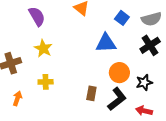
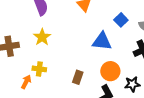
brown rectangle: (91, 93) -> (78, 77), moved
orange arrow: (17, 98) -> (26, 82), moved

